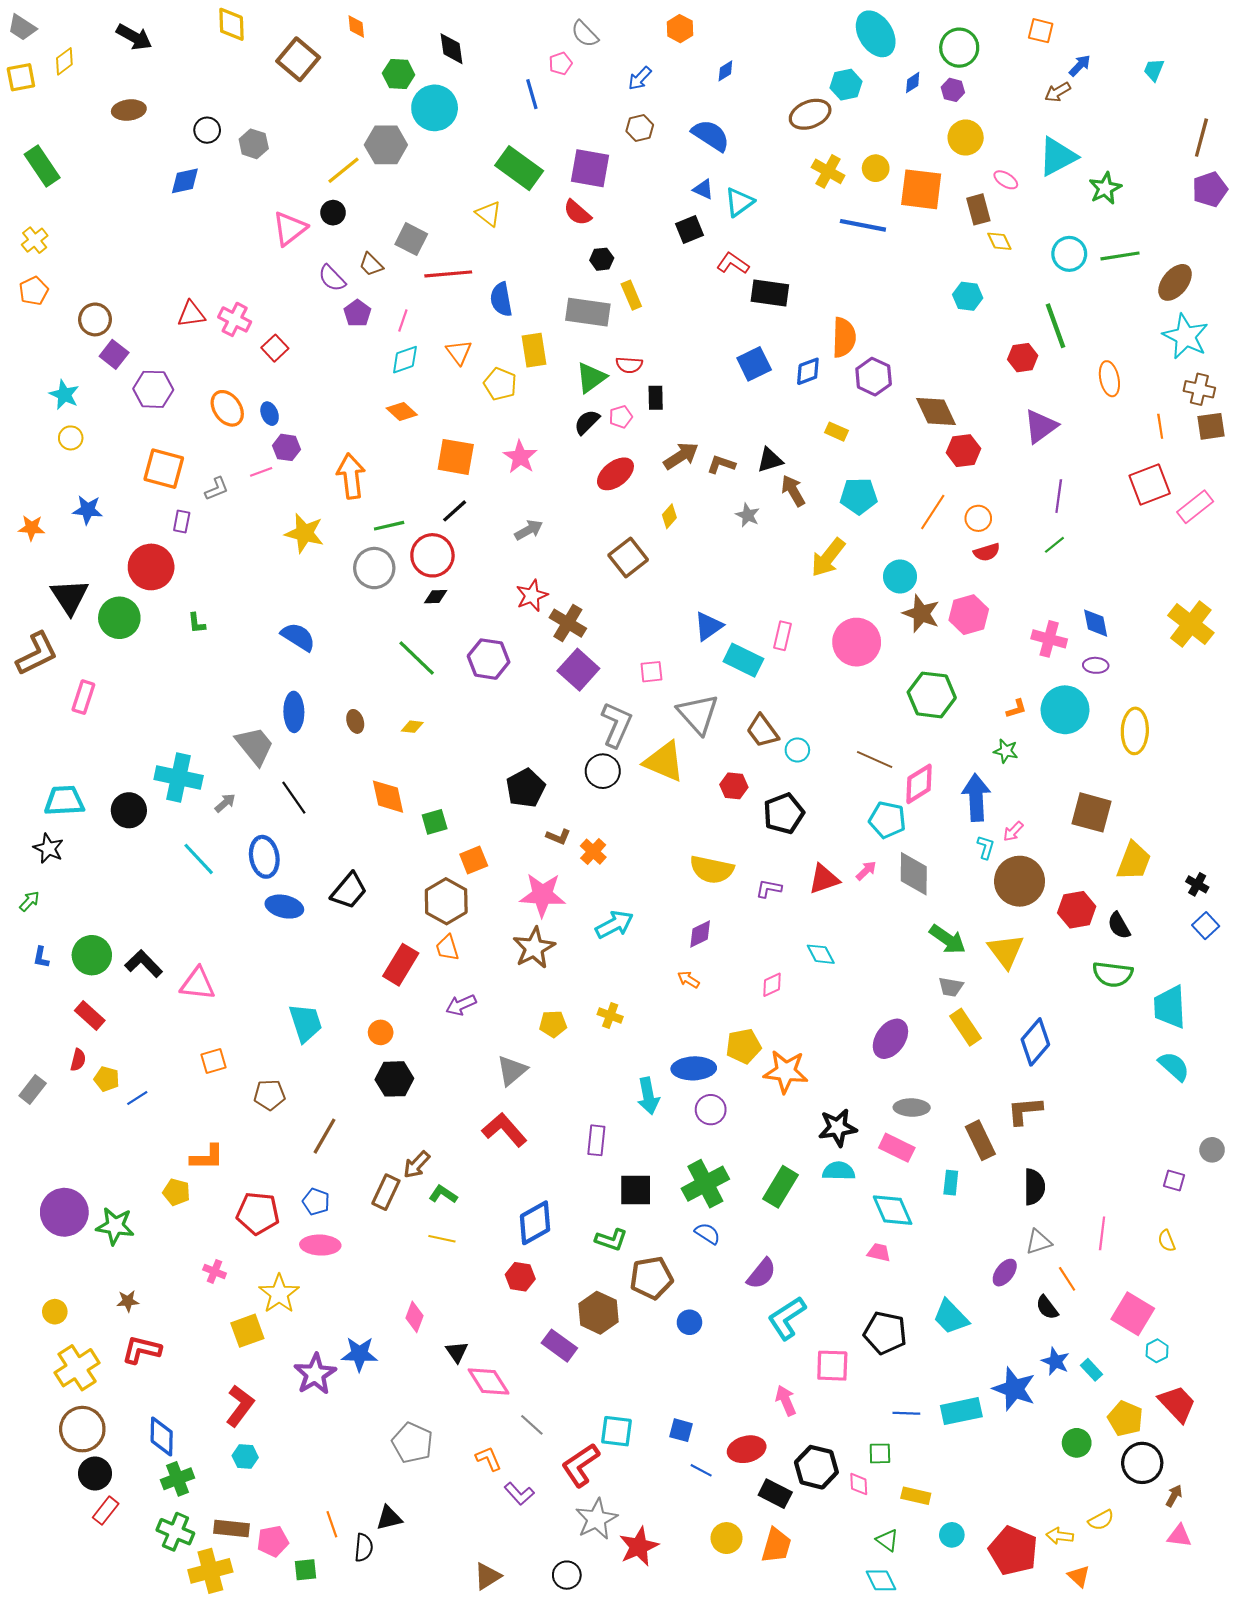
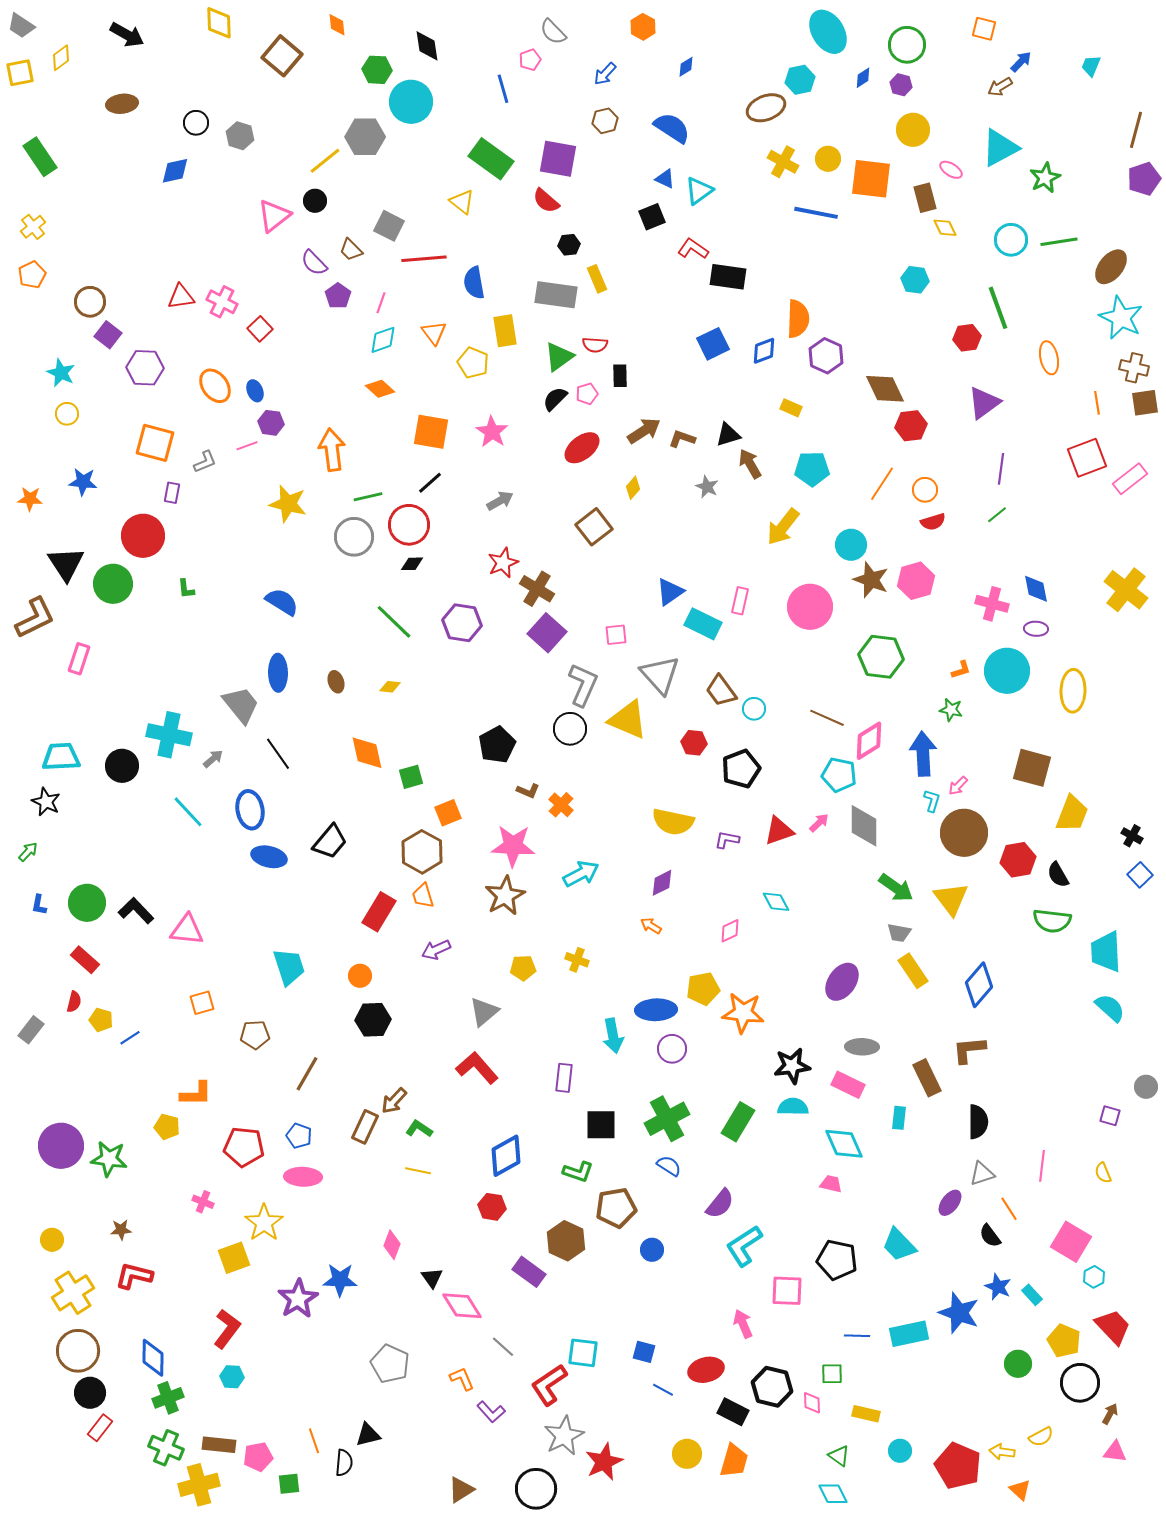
black circle: (567, 1575) -> (536, 1489), size x1.5

